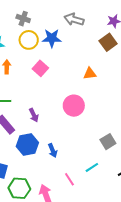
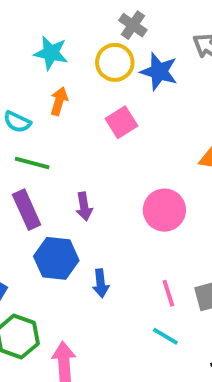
gray cross: (23, 19) -> (133, 25), moved
cyan line: (92, 167) -> (165, 336), turned 48
pink line: (69, 179) -> (168, 293), moved

